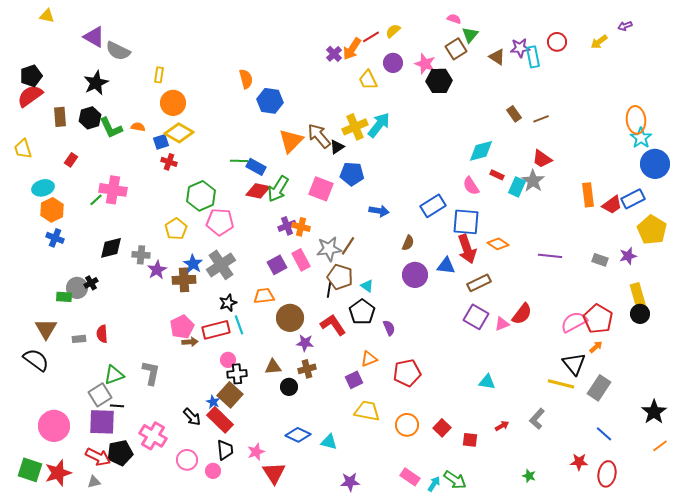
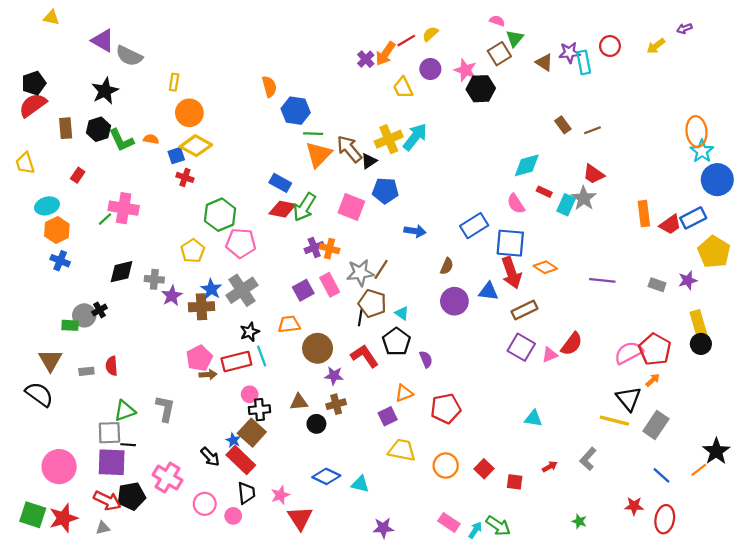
green line: (239, 161) -> (313, 134), moved
gray square: (100, 395) -> (109, 433), turned 30
orange line: (660, 446) -> (699, 470), moved

